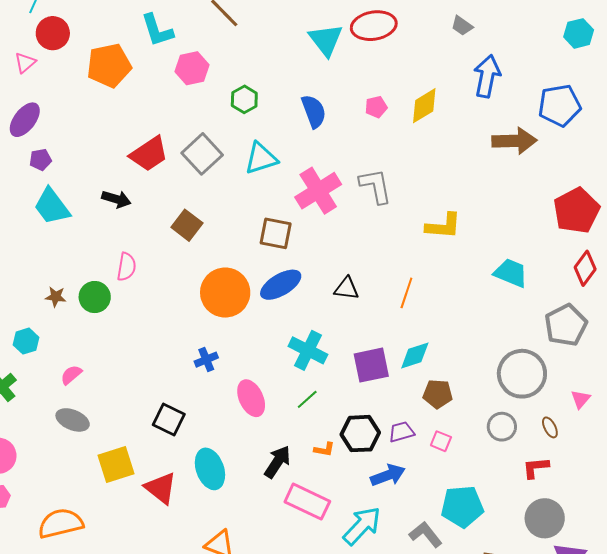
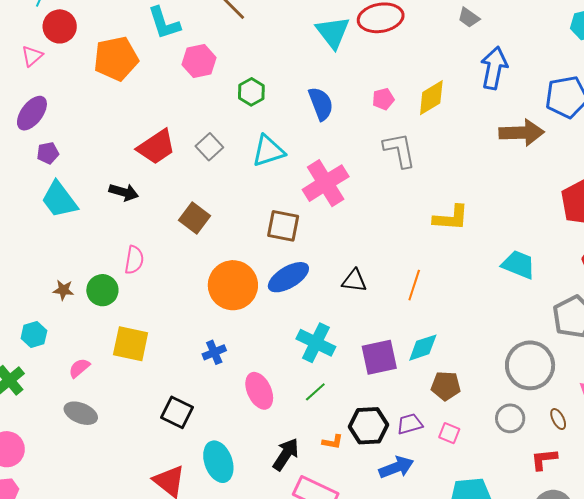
gray square: (202, 154) -> (209, 147), size x0.7
gray L-shape: (376, 186) -> (399, 150), moved
yellow square: (116, 465) -> (131, 344), moved, turned 30

